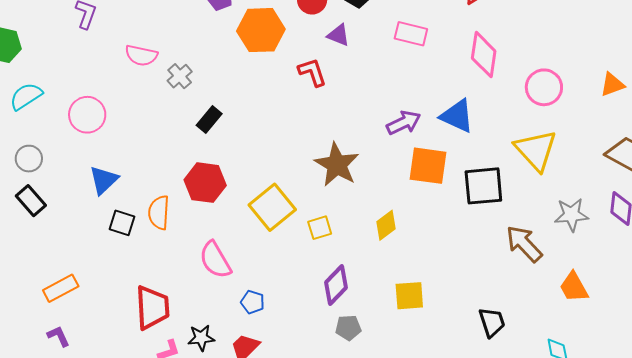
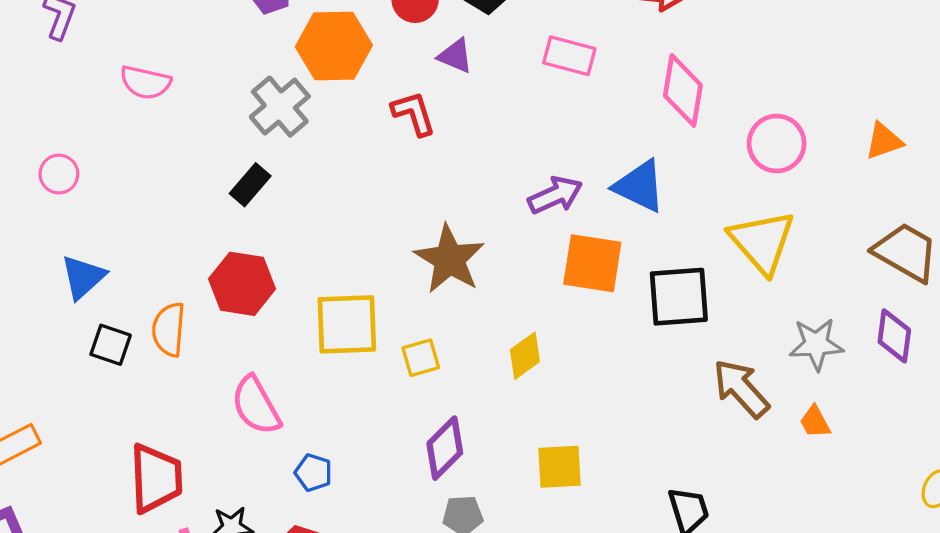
gray cross: (180, 76) -> (280, 107), moved, size x1.5
pink circle: (87, 115) -> (59, 174), size x0.7
yellow square: (272, 207) -> (347, 324), turned 36
orange trapezoid: (574, 287) -> (815, 422), moved, size x0.7

